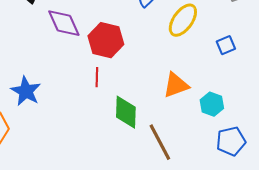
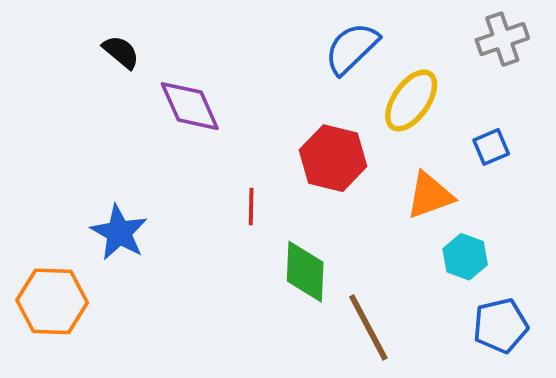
red hexagon: (106, 40) -> (333, 158), moved
orange triangle: (176, 85) -> (430, 195), moved

